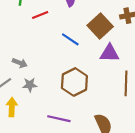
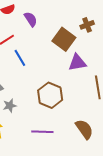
blue line: (70, 39) -> (20, 58), moved, turned 36

